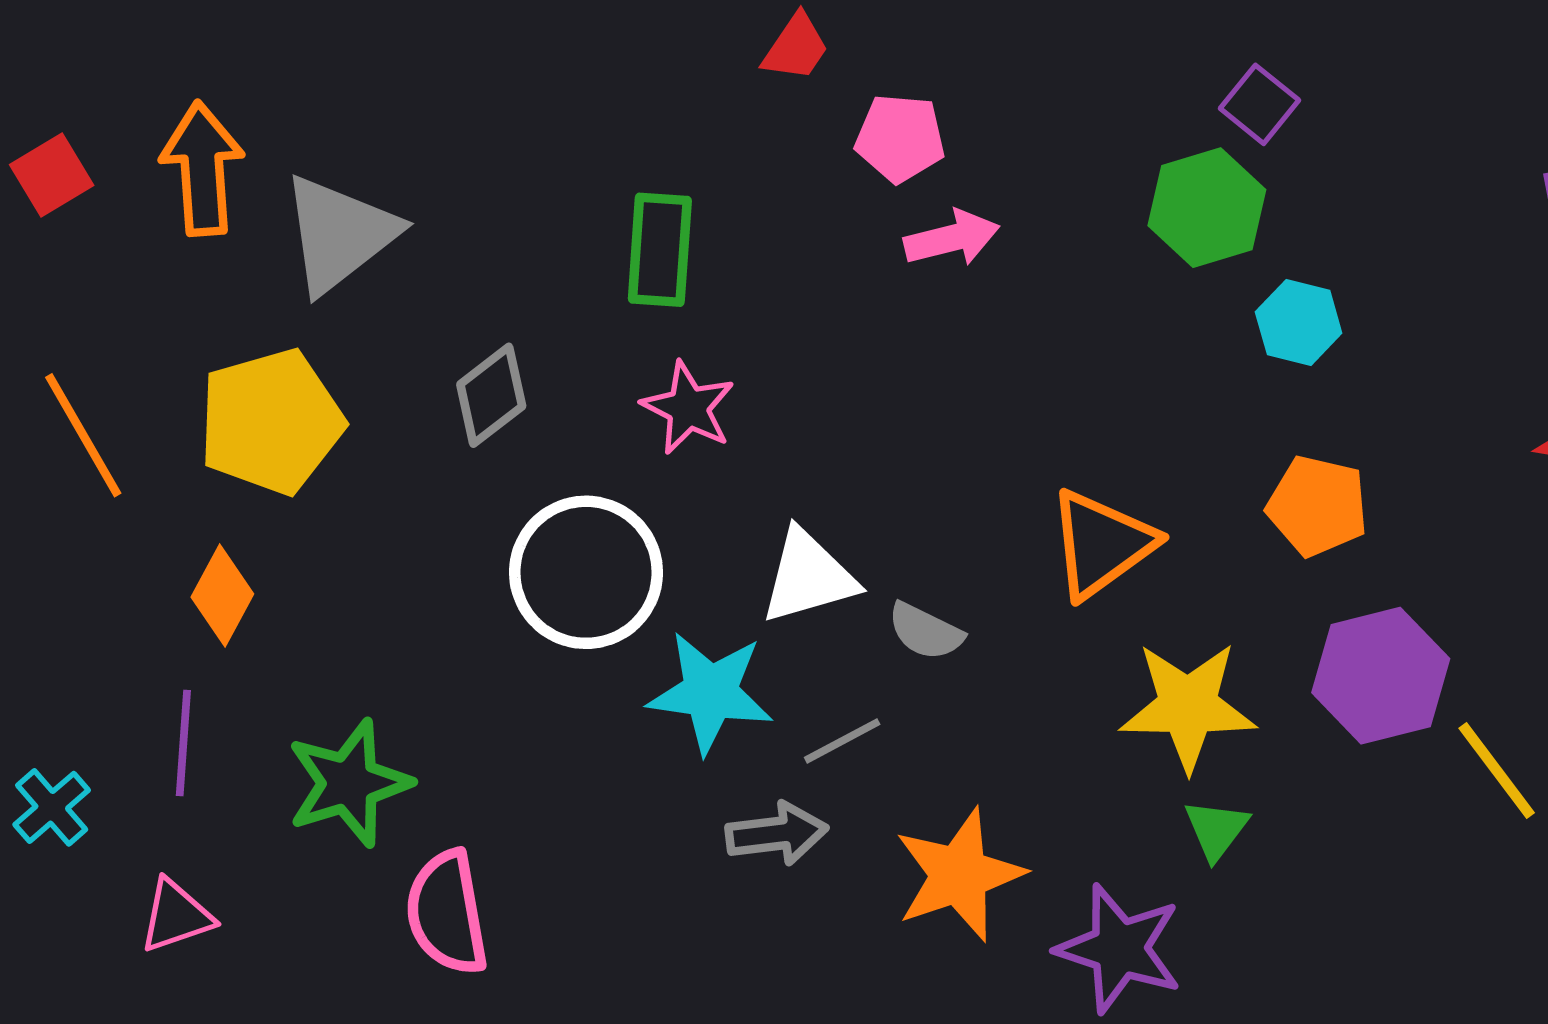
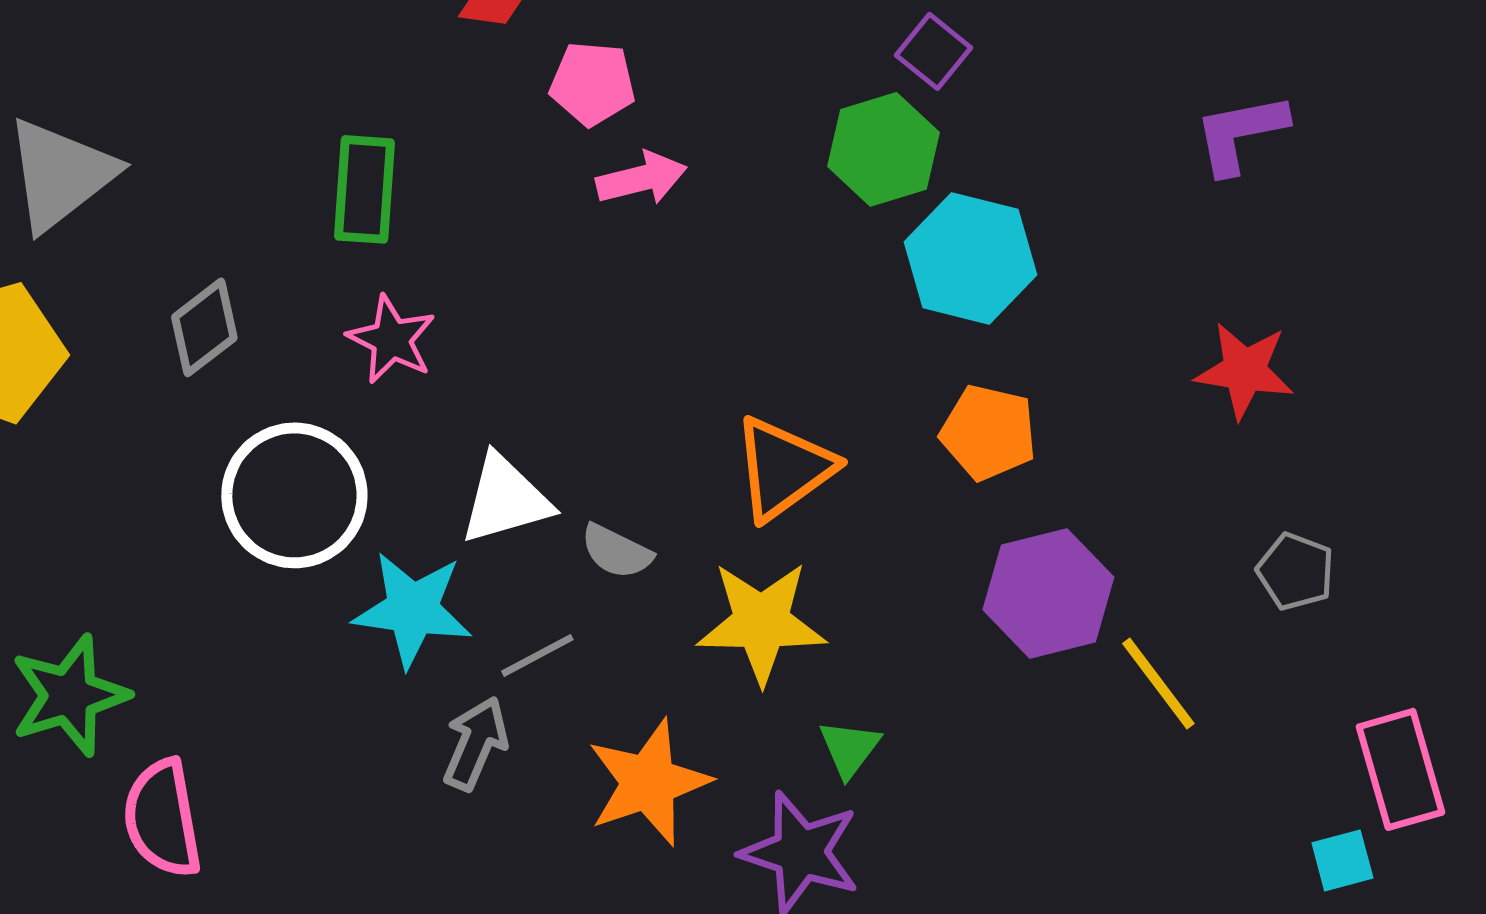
cyan hexagon: (1299, 323) -> (970, 258), size x1.6
yellow star: (1188, 706) -> (761, 622), moved
green triangle: (1216, 829) -> (849, 748), moved
gray arrow: (777, 834) -> (475, 743), turned -60

